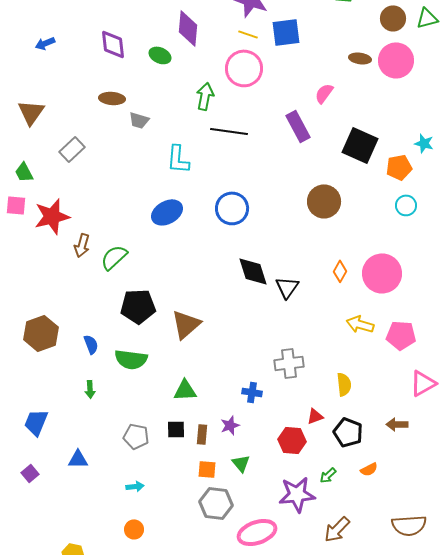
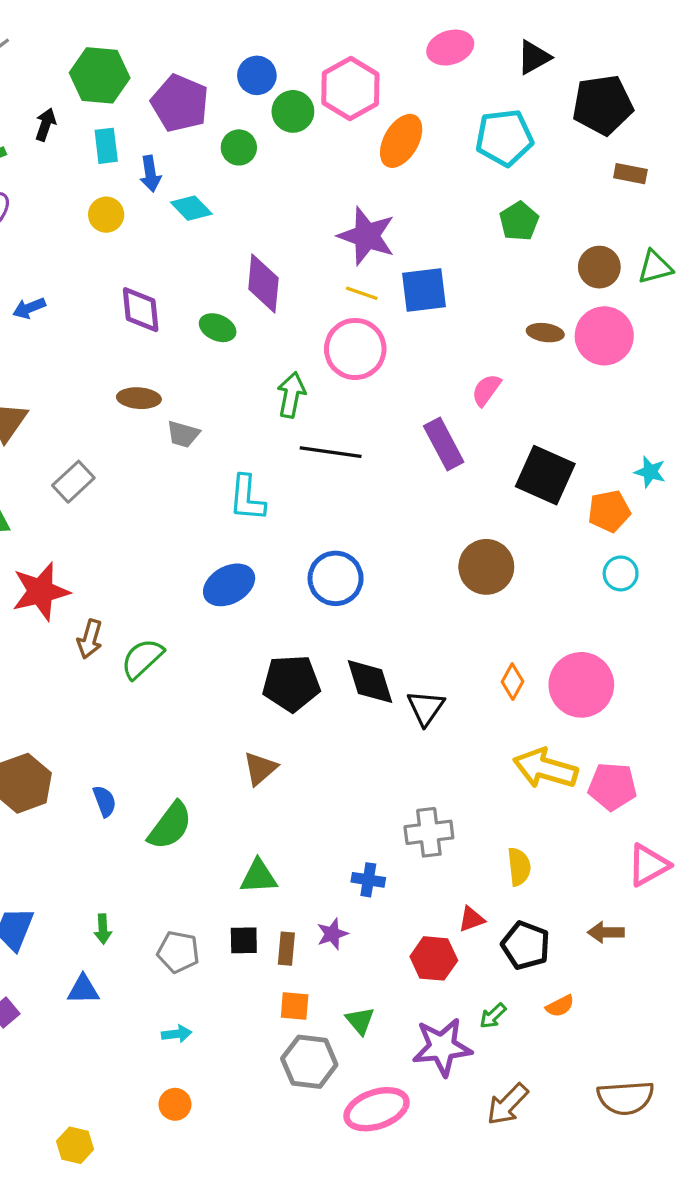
black pentagon: (138, 306) -> (291, 683), moved
brown triangle: (186, 324) -> (260, 768), size x0.7
yellow arrow: (360, 324) -> (545, 768), size x1.4
green semicircle: (131, 359) -> (170, 826), turned -60
green arrow: (90, 389) -> (103, 929), moved
green triangle: (241, 463) -> (360, 1021), moved

